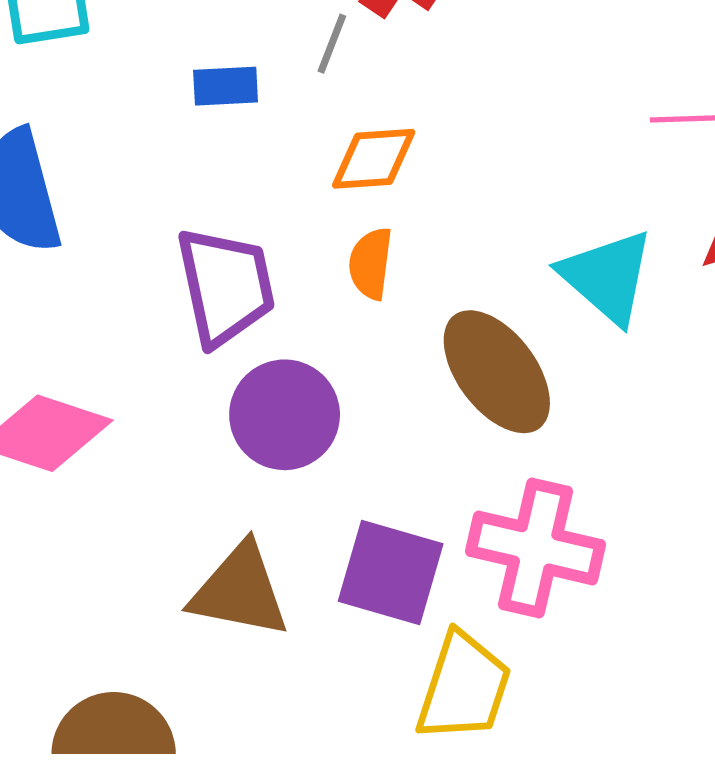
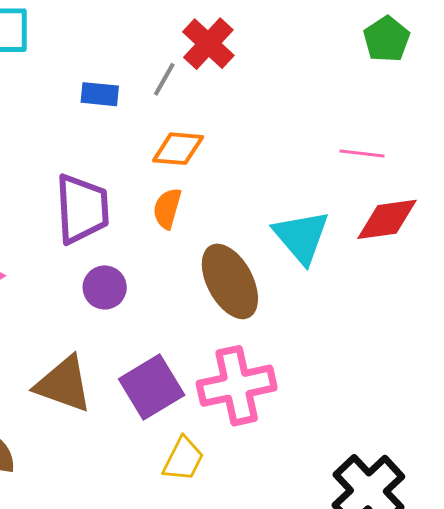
purple circle: (285, 415) -> (105, 287), size x0.7
pink cross: (536, 548) -> (237, 386), turned -34
purple square: (391, 572) -> (152, 387), turned 34
yellow trapezoid: (464, 687) -> (183, 459), size x0.7

